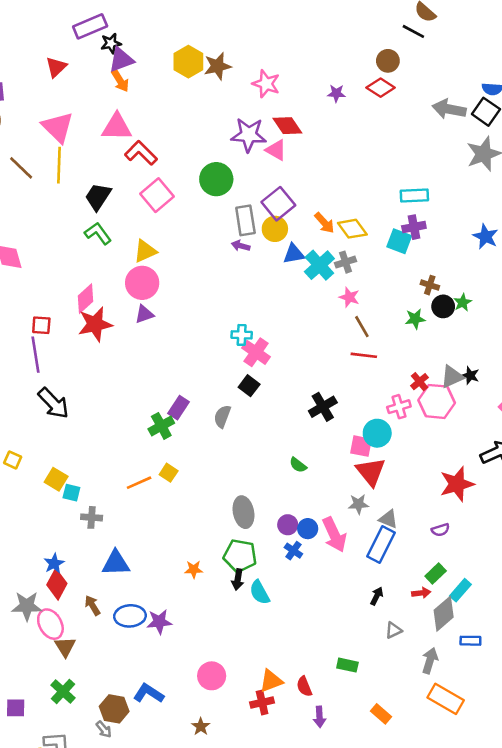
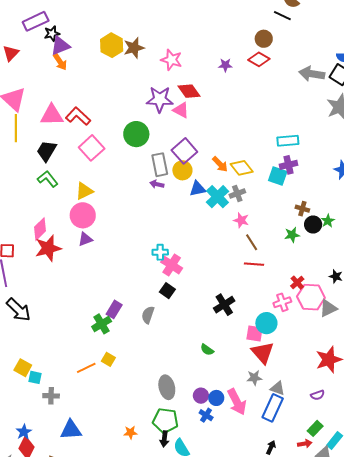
pink triangle: (117, 127) -> (52, 115), moved
gray triangle: (452, 377) -> (328, 308), moved

